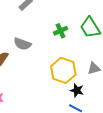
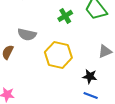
yellow hexagon: (63, 70) -> (58, 55), moved

